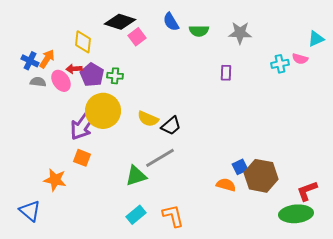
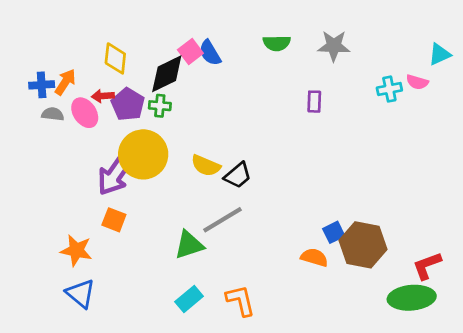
black diamond: (120, 22) -> (167, 74), moved, turned -44
blue semicircle: (171, 22) -> (210, 53), moved
blue cross: (30, 61) -> (42, 85), turned -30
blue triangle: (30, 211) -> (81, 294), moved

